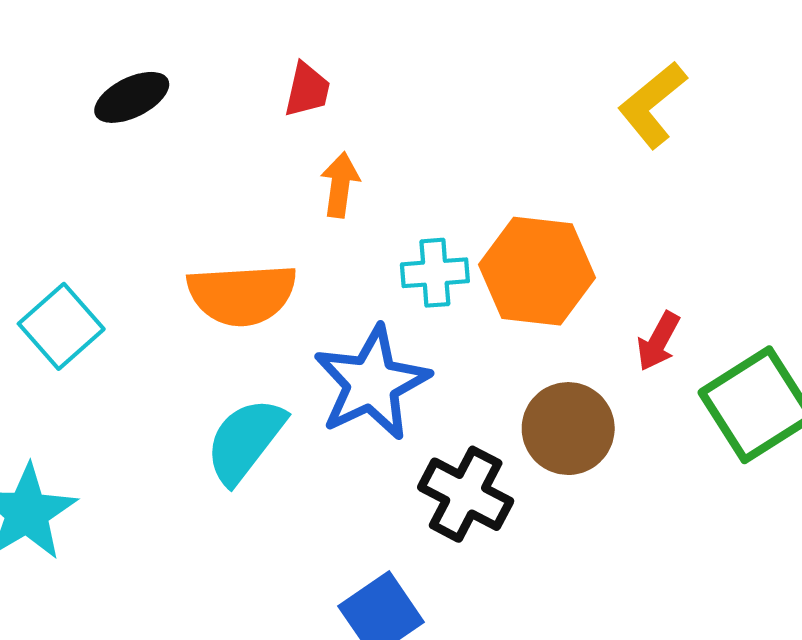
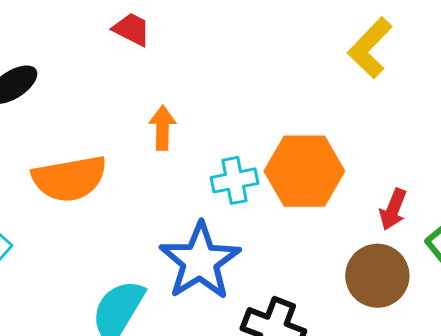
red trapezoid: (307, 90) -> (132, 29), moved, turned -69
orange semicircle: (242, 295) -> (69, 179), moved
brown circle: (568, 429) -> (377, 276), moved

